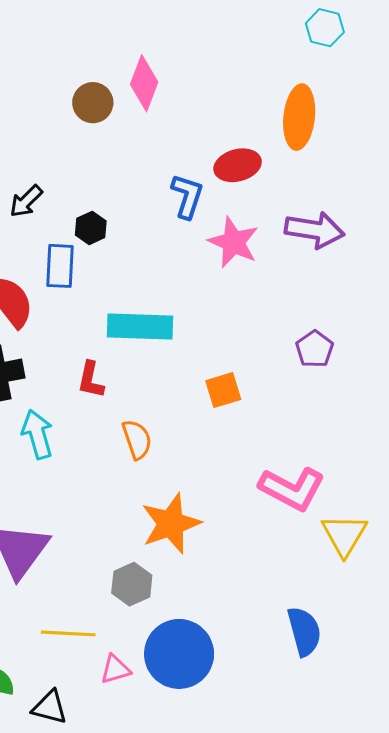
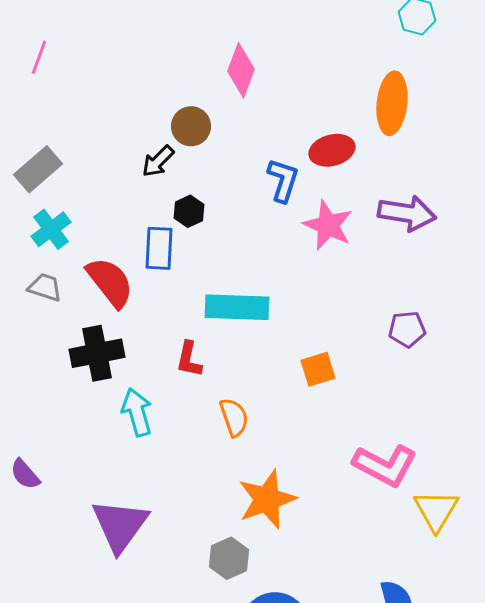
brown circle: (93, 103) -> (191, 126), moved
black arrow: (26, 201) -> (158, 161), moved
purple pentagon: (315, 349) -> (407, 329), turned 30

